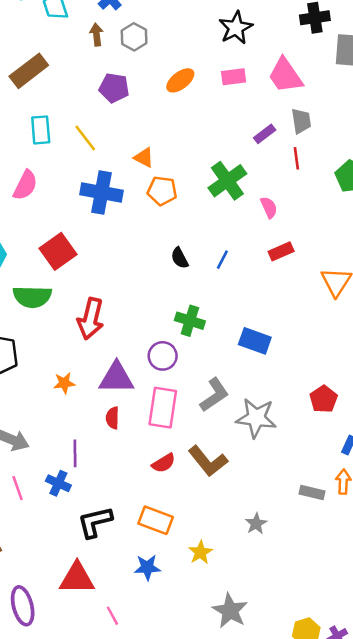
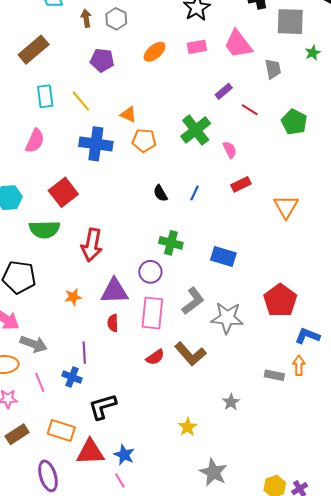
gray trapezoid: (301, 121) -> (273, 69), moved
red line: (296, 158) -> (250, 110), turned -48
red pentagon: (324, 399) -> (280, 300), size x1.5
orange rectangle: (156, 520) -> (61, 431), moved
blue star: (147, 567) -> (124, 455), moved, turned 30

